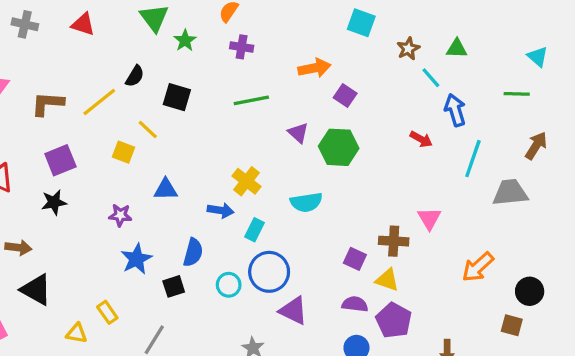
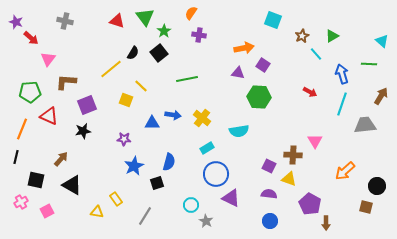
red triangle: (83, 24) -> (117, 21), moved
green triangle: (457, 49) -> (332, 36), turned -32
black square: (177, 97) -> (159, 53), moved, turned 36
green line: (251, 100) -> (187, 79), moved
brown L-shape: (47, 104) -> (66, 82), moved
blue arrow: (455, 110) -> (342, 74), moved
purple triangle: (298, 133) -> (238, 73), moved, turned -32
blue arrow: (221, 210) -> (173, 115), moved
cyan rectangle: (255, 230) -> (207, 148), turned 32
brown arrow: (18, 248) -> (61, 159), turned -56
cyan circle: (229, 285) -> (191, 205), moved
purple pentagon: (394, 320) -> (310, 204), moved

